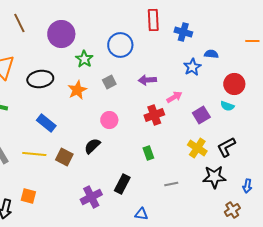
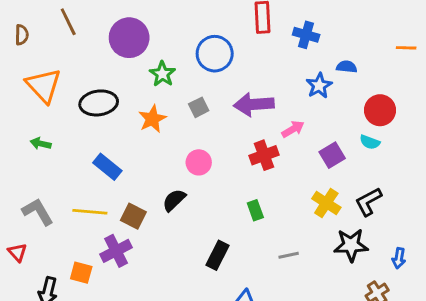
purple arrow: (147, 80) -> (254, 104), size x1.5
purple cross: (91, 197) -> (116, 251), moved

